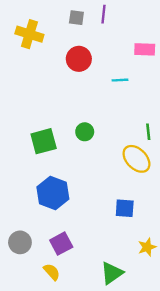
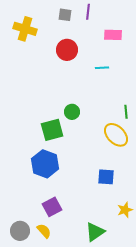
pink rectangle: (145, 49) -> (113, 35), moved
green square: (44, 141) -> (52, 130), moved
gray circle: (20, 242) -> (20, 231), moved

